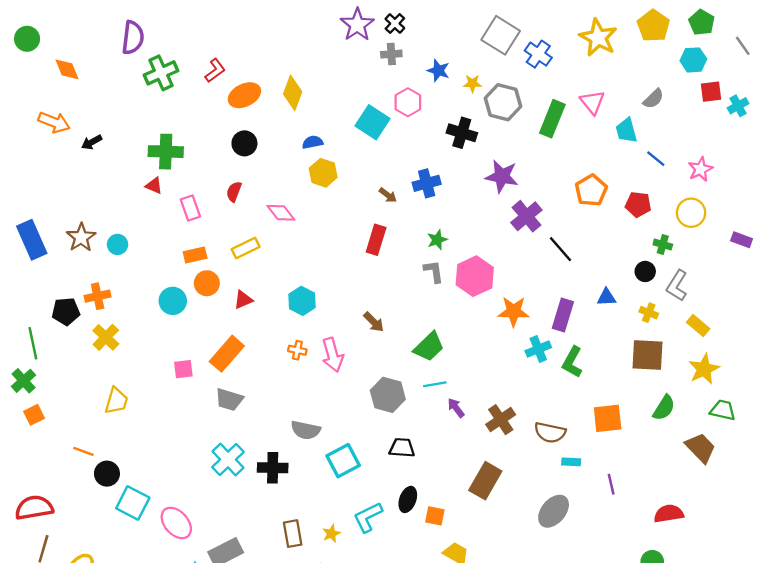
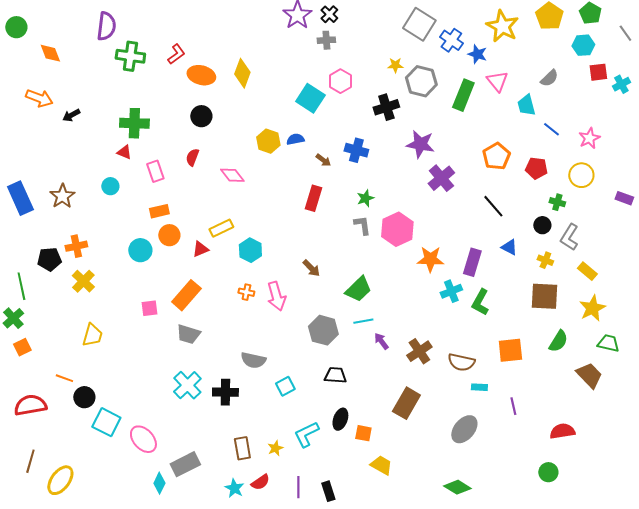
blue star: (438, 71) -> (477, 54), moved
green cross: (161, 73) -> (130, 56), turned 32
orange ellipse: (244, 95) -> (201, 75), turned 40
black cross: (462, 133) -> (386, 107), turned -35
blue semicircle: (313, 142) -> (295, 139), moved
blue cross: (427, 183) -> (356, 150), turned 30
cyan circle: (118, 244) -> (110, 186), moved
yellow rectangle: (246, 248) -> (221, 228), moved
black line: (561, 249) -> (493, 206), moved
blue triangle: (606, 297) -> (509, 247), turned 30
cyan square: (343, 461) -> (285, 386), size x0.7
red semicircle: (34, 508) -> (30, 405), moved

